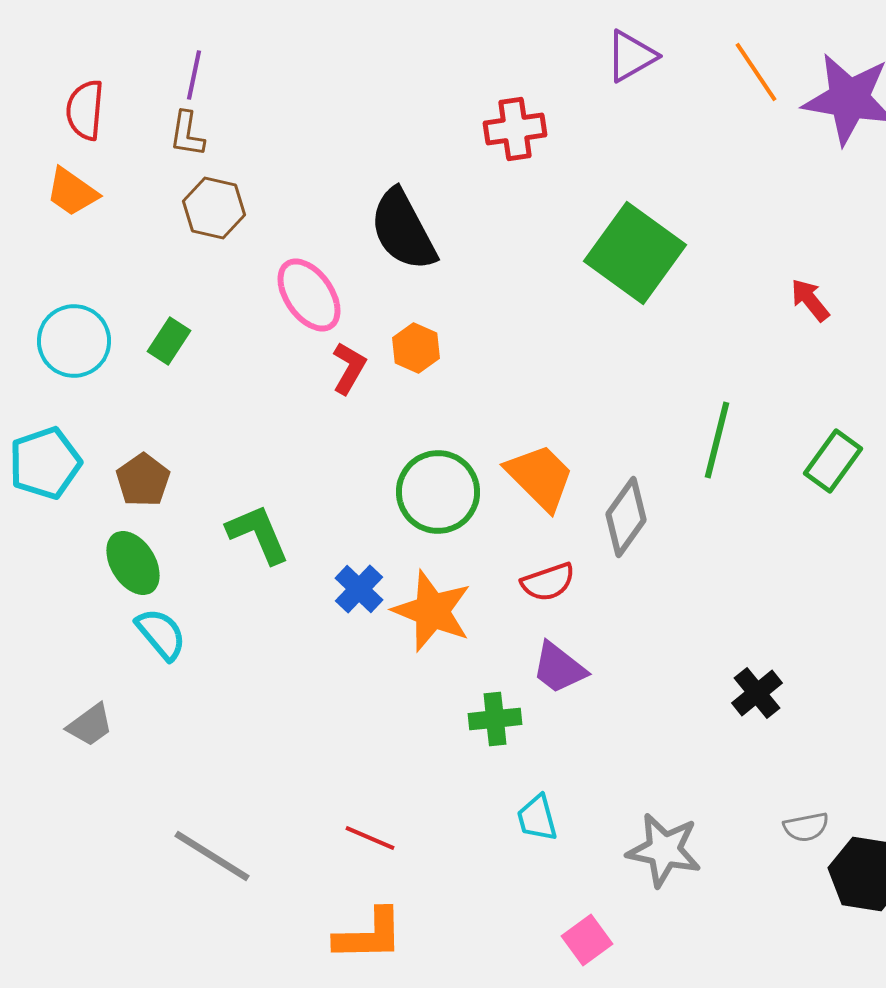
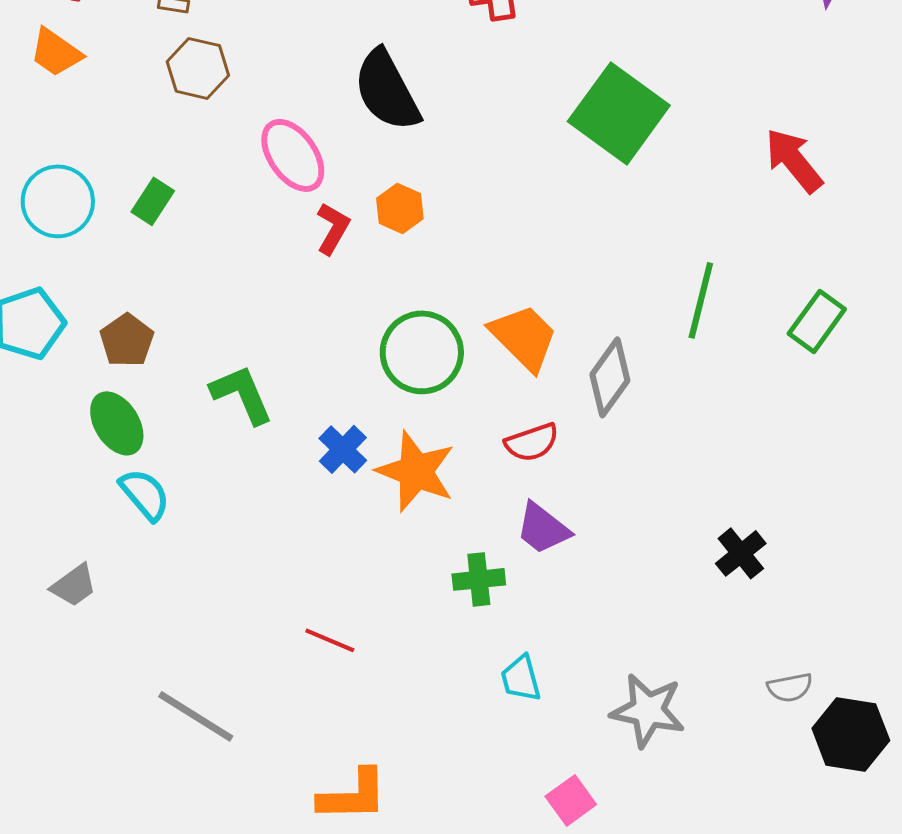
red arrow: (810, 300) -> (794, 160), size x1.5
red line: (370, 838) -> (330, 640), moved

